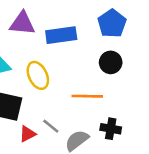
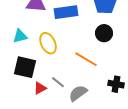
orange line: (87, 96) -> (86, 59), turned 30
black cross: (111, 129) -> (116, 84), moved

